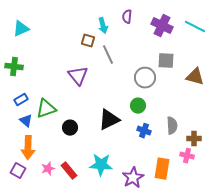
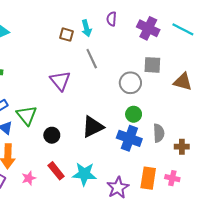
brown square: (88, 41) -> (66, 35), moved
green circle: (138, 106) -> (134, 114), moved
green triangle: (46, 109) -> (27, 115), turned -50
blue cross: (144, 131) -> (129, 138), size x1.6
pink cross: (187, 156) -> (172, 178), moved
red rectangle: (69, 171) -> (56, 171), moved

